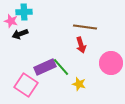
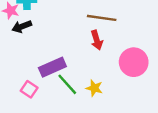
green line: (61, 67) -> (67, 84), moved
pink square: (26, 85) -> (29, 89), size x0.6

